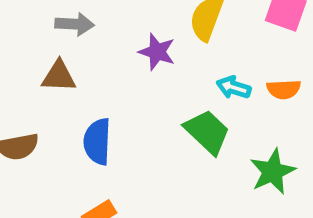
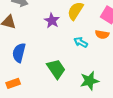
orange semicircle: (284, 89) -> (102, 34), moved
green trapezoid: (207, 132) -> (56, 69), moved

